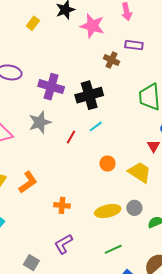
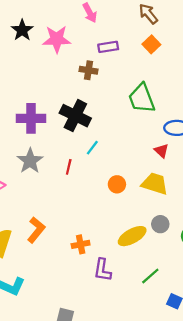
black cross: (89, 95) -> (75, 116), turned -32
purple L-shape: (63, 244) -> (102, 270), moved, turned -35

